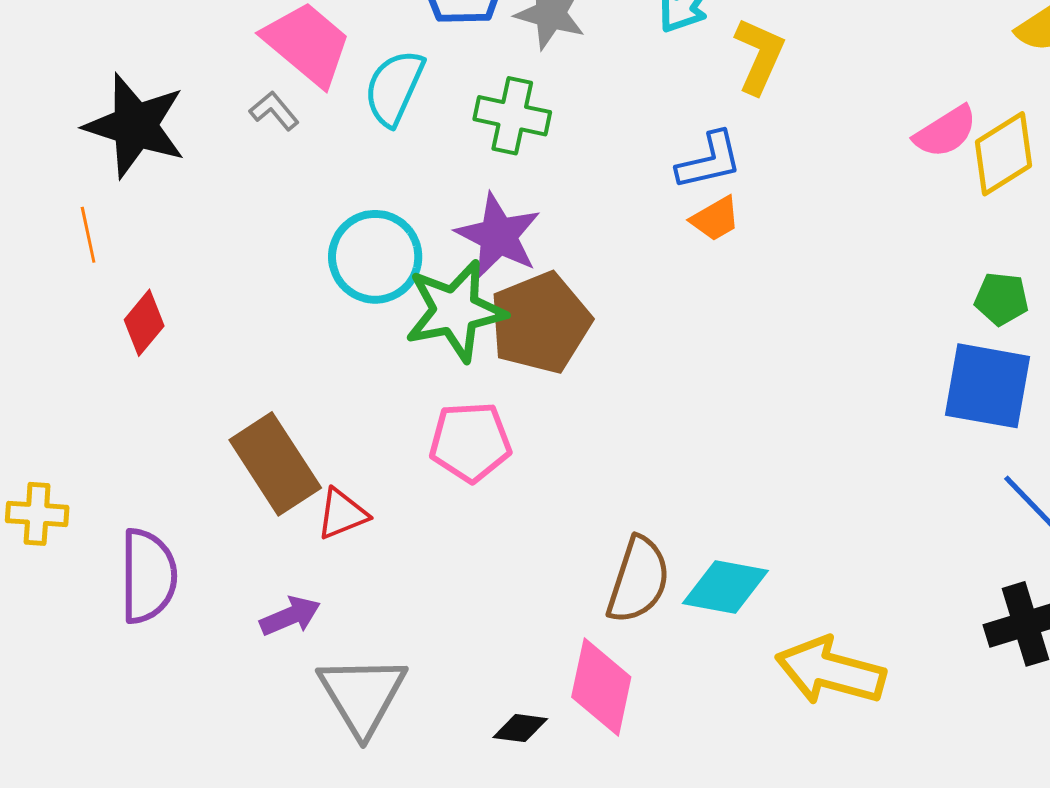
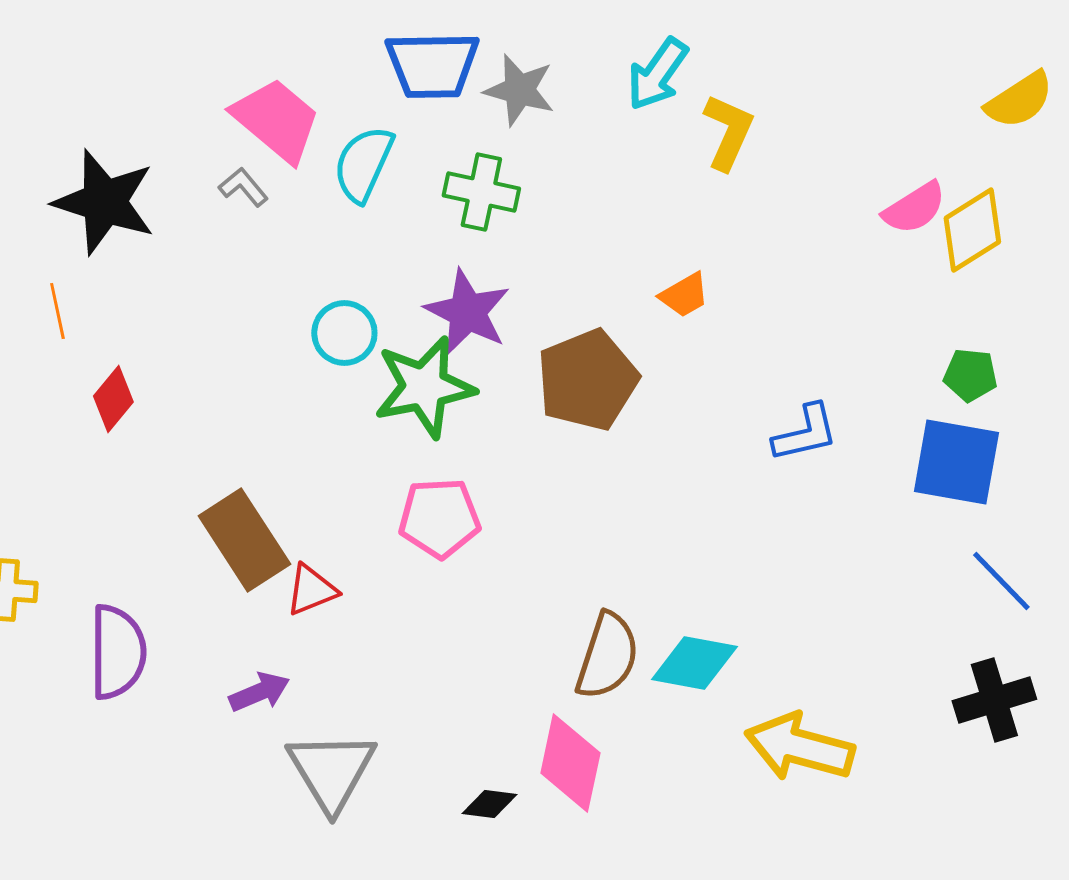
blue L-shape: (709, 161) -> (805, 433), moved
cyan circle: (375, 257) -> (344, 333), size x0.7
brown pentagon: (540, 323) -> (587, 380), moved

